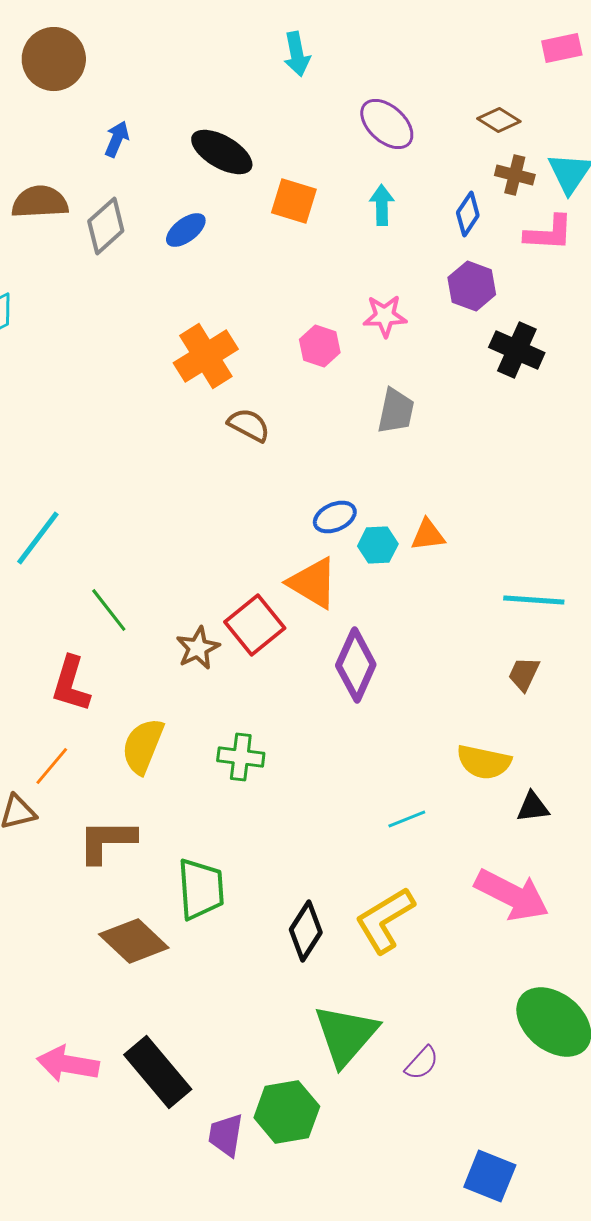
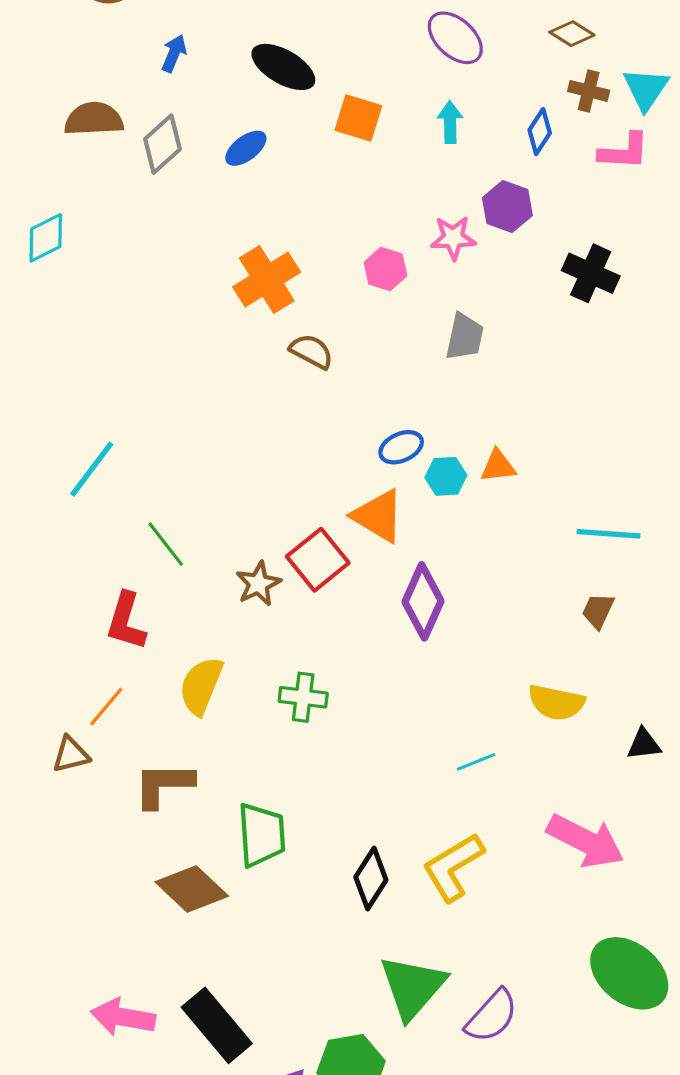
purple hexagon: (472, 286) -> (507, 207), moved
black triangle: (533, 807) -> (644, 744), moved
purple semicircle: (422, 1063) -> (492, 1016), size x1.5

